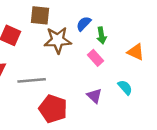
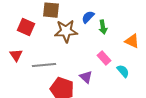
pink rectangle: (96, 58) -> (104, 58), moved
purple triangle: (94, 96) -> (86, 77), moved

